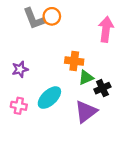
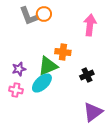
purple star: (20, 69) -> (19, 69), moved
green triangle: (86, 78) -> (48, 66), moved, size x1.5
purple triangle: (86, 112) -> (93, 112), moved

